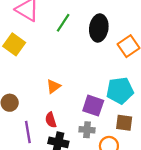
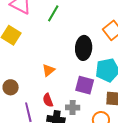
black ellipse: (99, 28) -> (84, 48), moved
gray cross: (87, 130) -> (73, 107), moved

